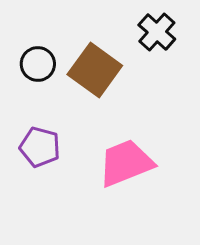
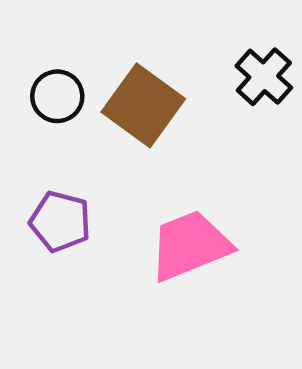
black cross: (157, 32) -> (264, 77), moved

